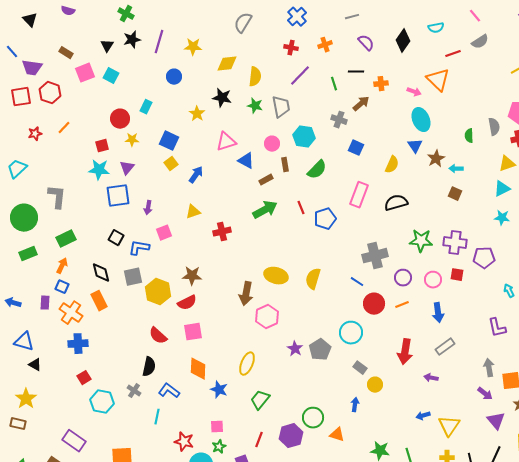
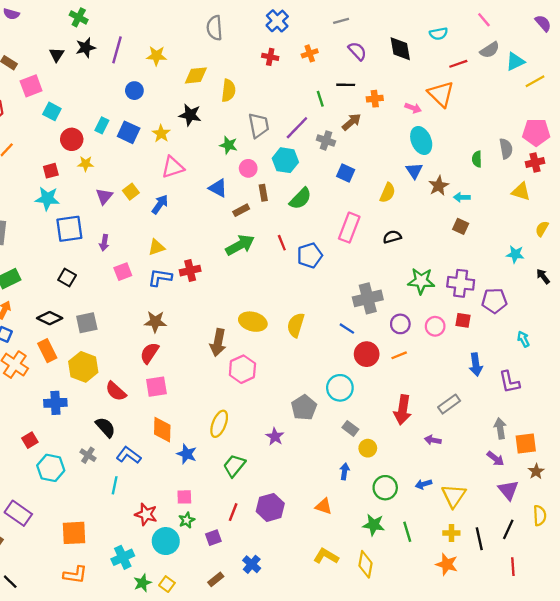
gray semicircle: (243, 23) -> (215, 28), turned -35
black diamond: (403, 41) -> (400, 49), turned -45
cyan square: (111, 76) -> (52, 111), moved
purple line: (300, 76) -> (297, 128), moved
green star: (255, 106) -> (228, 145), moved
blue square: (169, 141) -> (129, 132), moved
pink triangle: (226, 142) -> (173, 167), moved
yellow triangle: (507, 164) -> (521, 192), turned 36
purple triangle: (127, 168) -> (104, 196), moved
cyan triangle: (502, 189) -> (515, 62), moved
black semicircle: (396, 203) -> (392, 237), size x0.7
blue L-shape: (139, 248) -> (160, 277), moved
black diamond: (101, 273) -> (50, 318), turned -50
yellow hexagon: (158, 292) -> (83, 367), moved
red semicircle: (187, 303) -> (149, 353), turned 150
blue arrow: (438, 313) -> (476, 365), moved
blue cross: (78, 344) -> (55, 403), moved
purple star: (295, 349) -> (275, 437), moved
black semicircle: (149, 367) -> (105, 427), turned -54
green circle: (313, 418) -> (385, 488), moved

